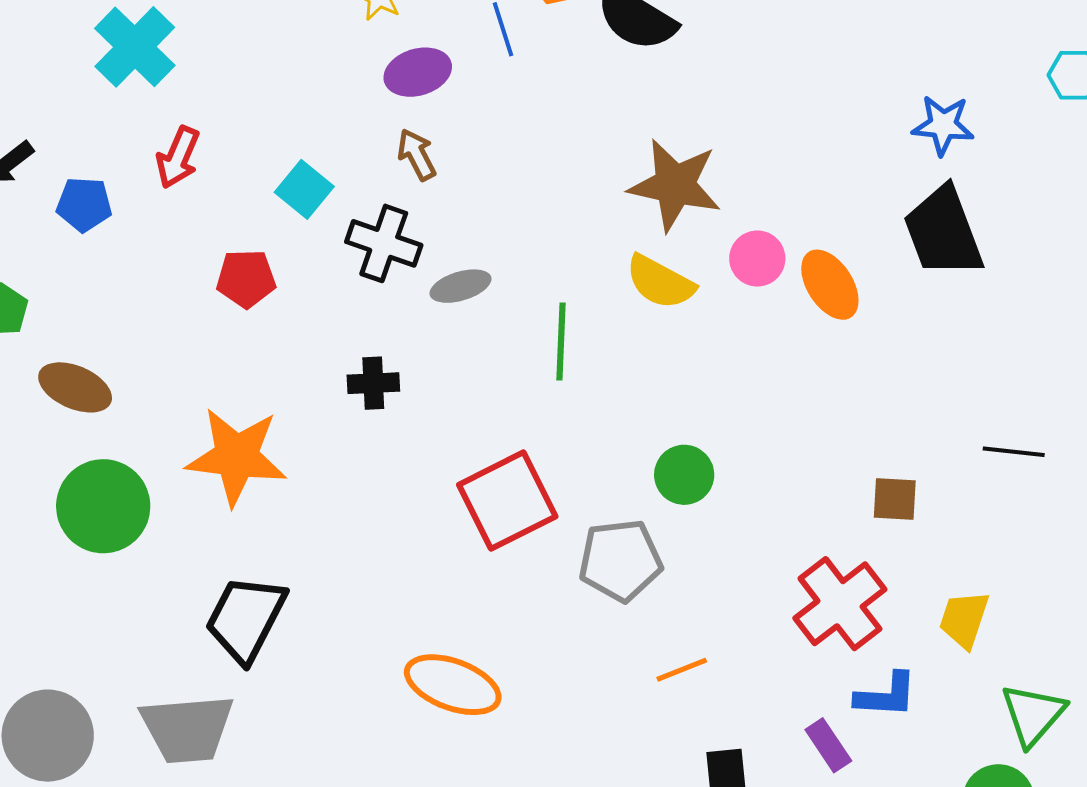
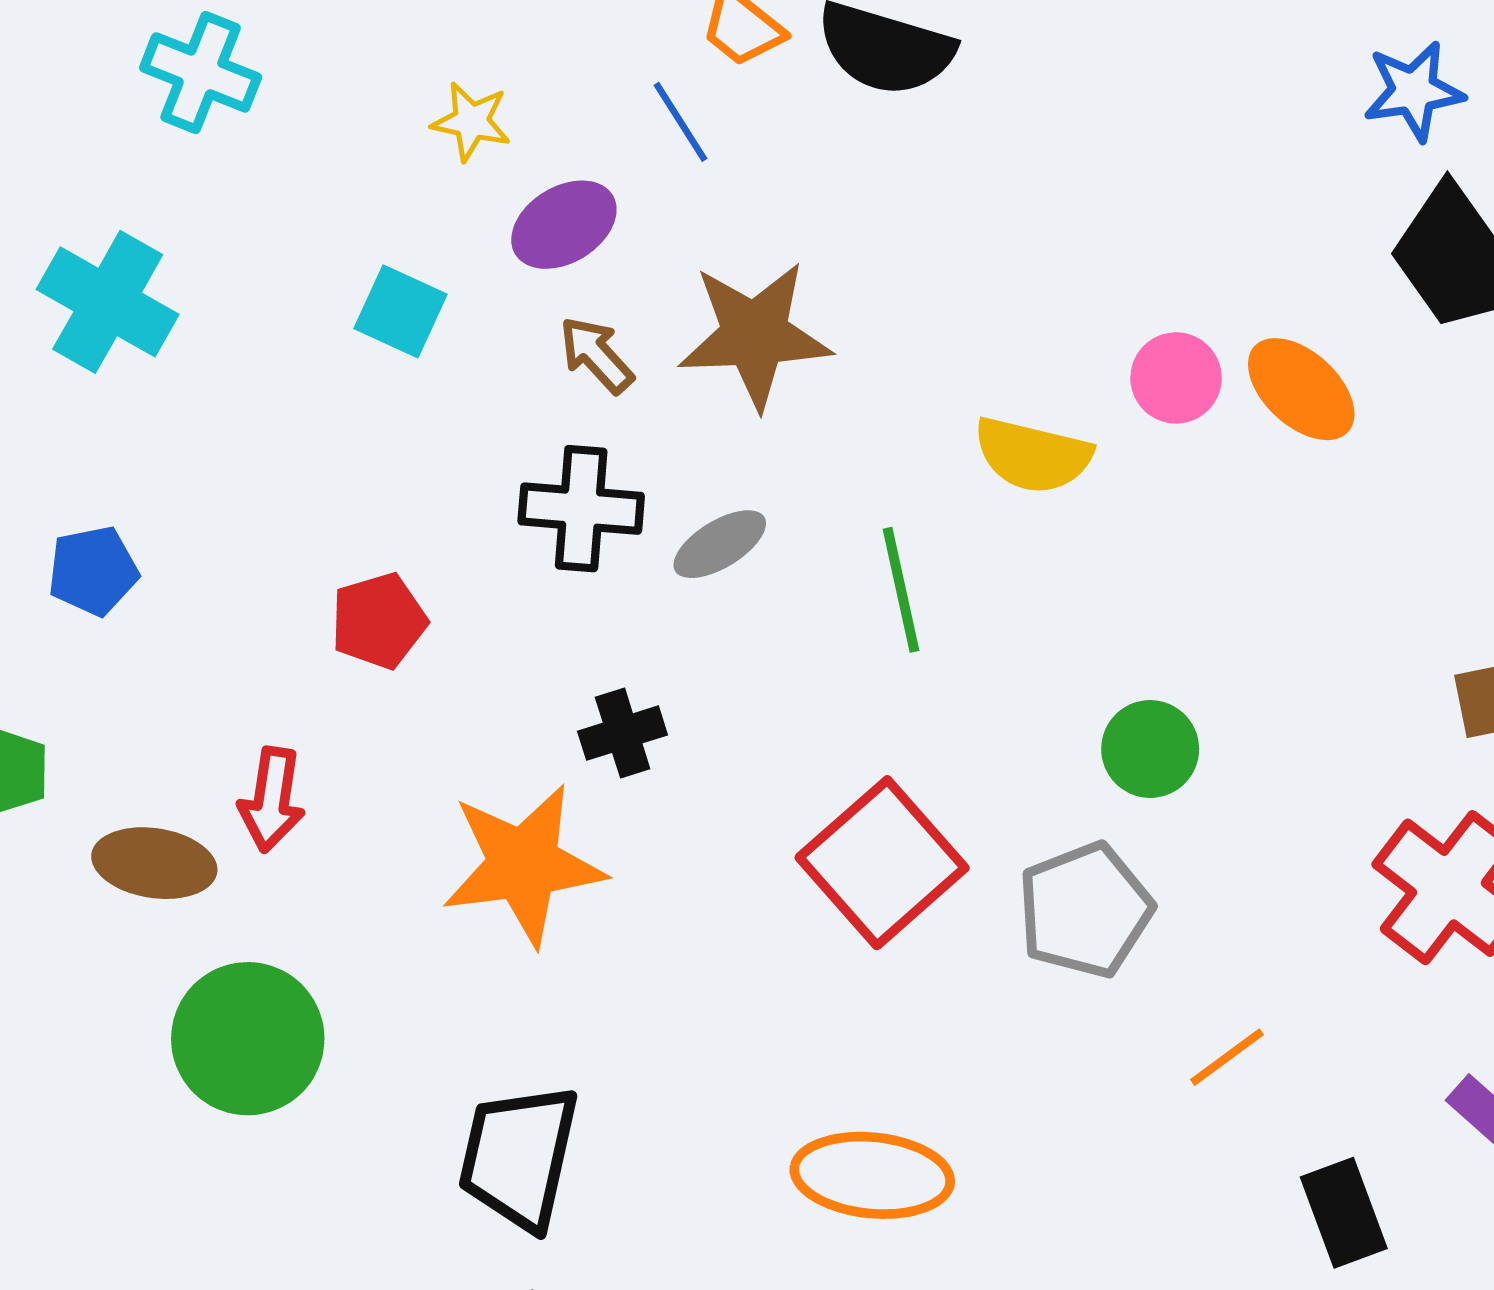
red arrow: (178, 157) -> (272, 800), moved
brown star: (675, 185) -> (755, 335), moved
cyan square: (304, 189) -> (401, 311), moved
orange star: (236, 457) -> (523, 865), moved

